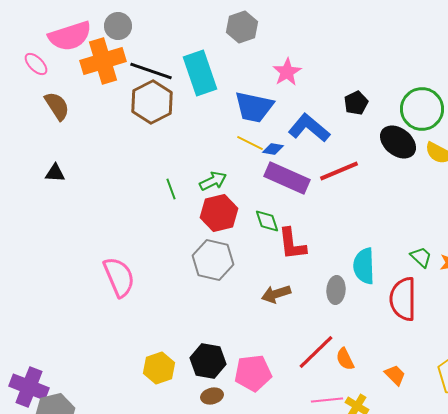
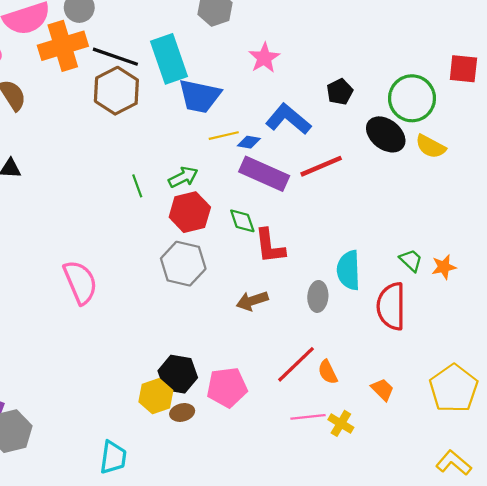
blue trapezoid: (254, 107) -> (200, 96), moved
yellow line: (250, 143) -> (224, 136), turned -40
yellow hexagon: (159, 368) -> (156, 396), moved

